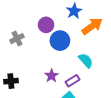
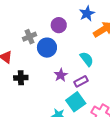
blue circle: (60, 41) -> (47, 48), moved
cyan semicircle: (86, 60) -> (87, 59), moved

